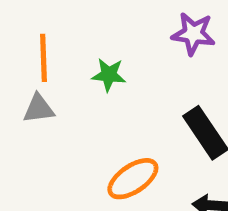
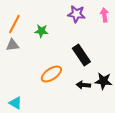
orange line: (43, 58) -> (14, 24), turned 30

